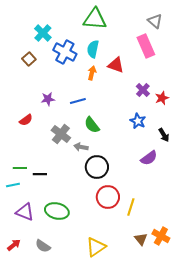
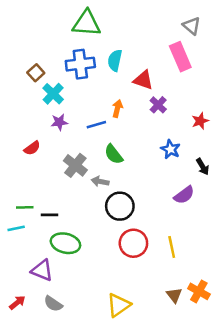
green triangle: (95, 19) -> (86, 23), moved
cyan cross: (43, 33) -> (53, 94), moved
blue cross: (65, 52) -> (80, 64), turned -35
orange arrow: (92, 73) -> (117, 109), moved
purple cross: (143, 90) -> (158, 105), moved
yellow line: (131, 207) -> (172, 247), moved, turned -30
green ellipse: (57, 211) -> (65, 243), moved
purple triangle: (25, 212) -> (42, 270), moved

